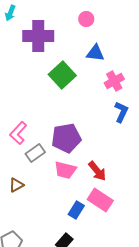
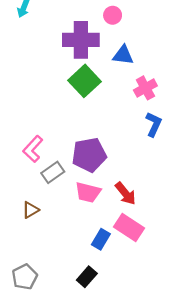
purple cross: (38, 36) -> (81, 40), moved

